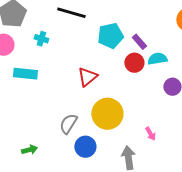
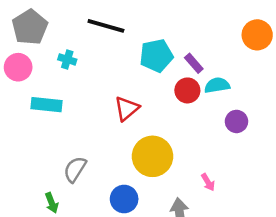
gray semicircle: (68, 124) -> (75, 169), moved
green arrow: (29, 150) -> (52, 203), turned 84

